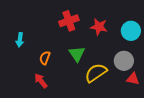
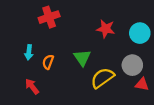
red cross: (69, 21) -> (49, 17), moved
cyan arrow: (20, 40) -> (29, 52), moved
red arrow: (41, 81) -> (32, 86), moved

